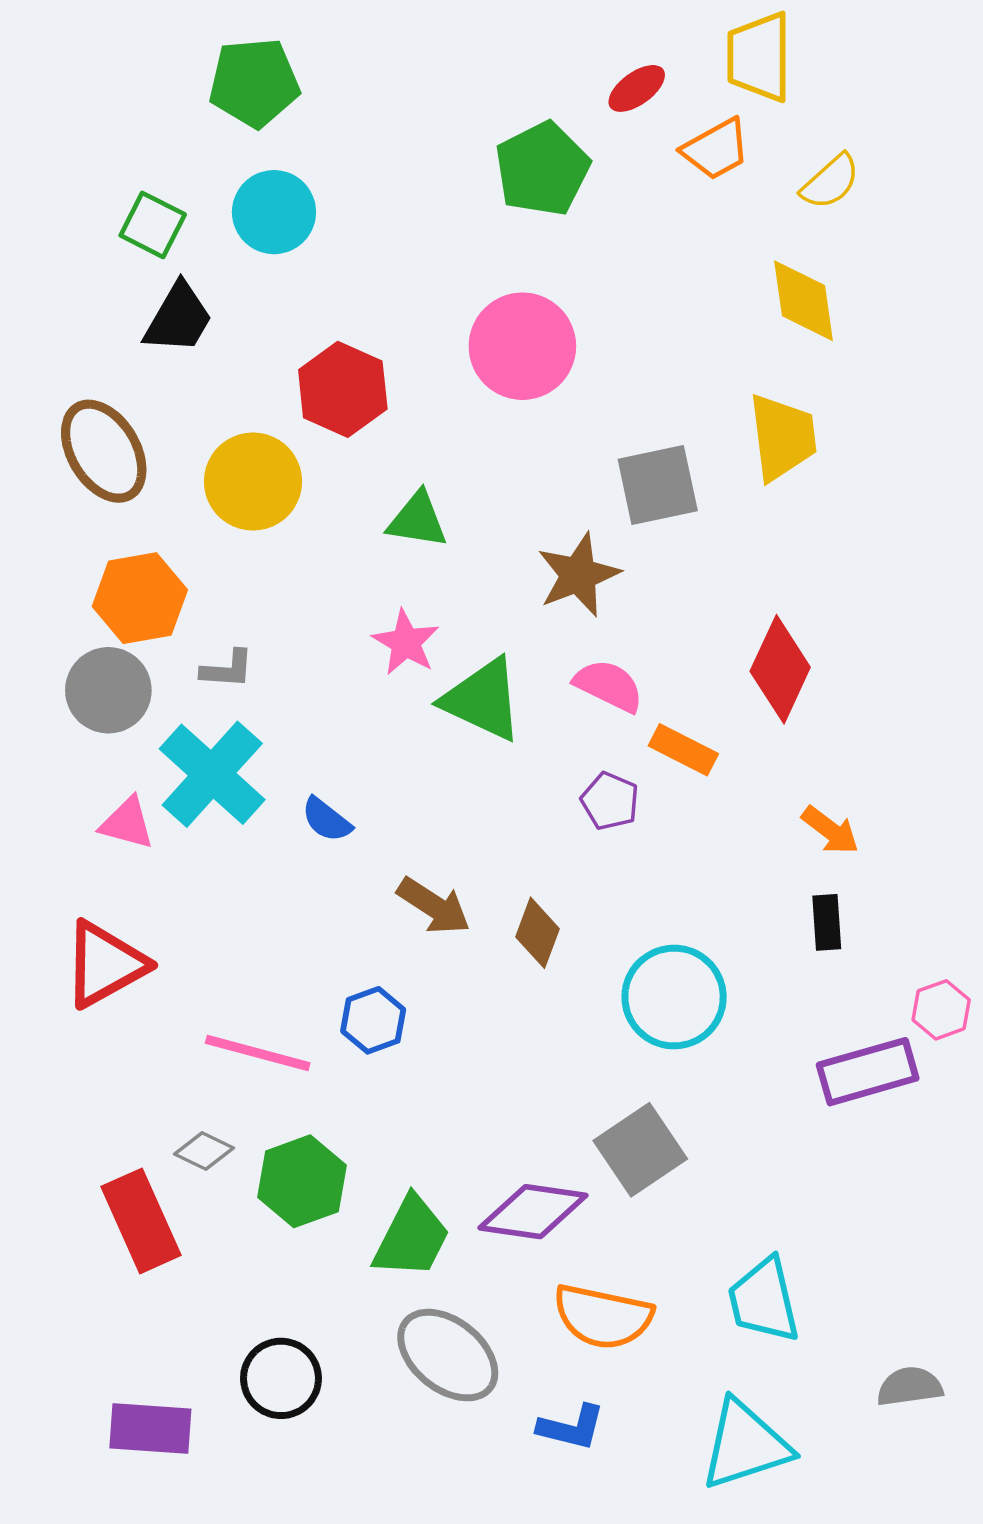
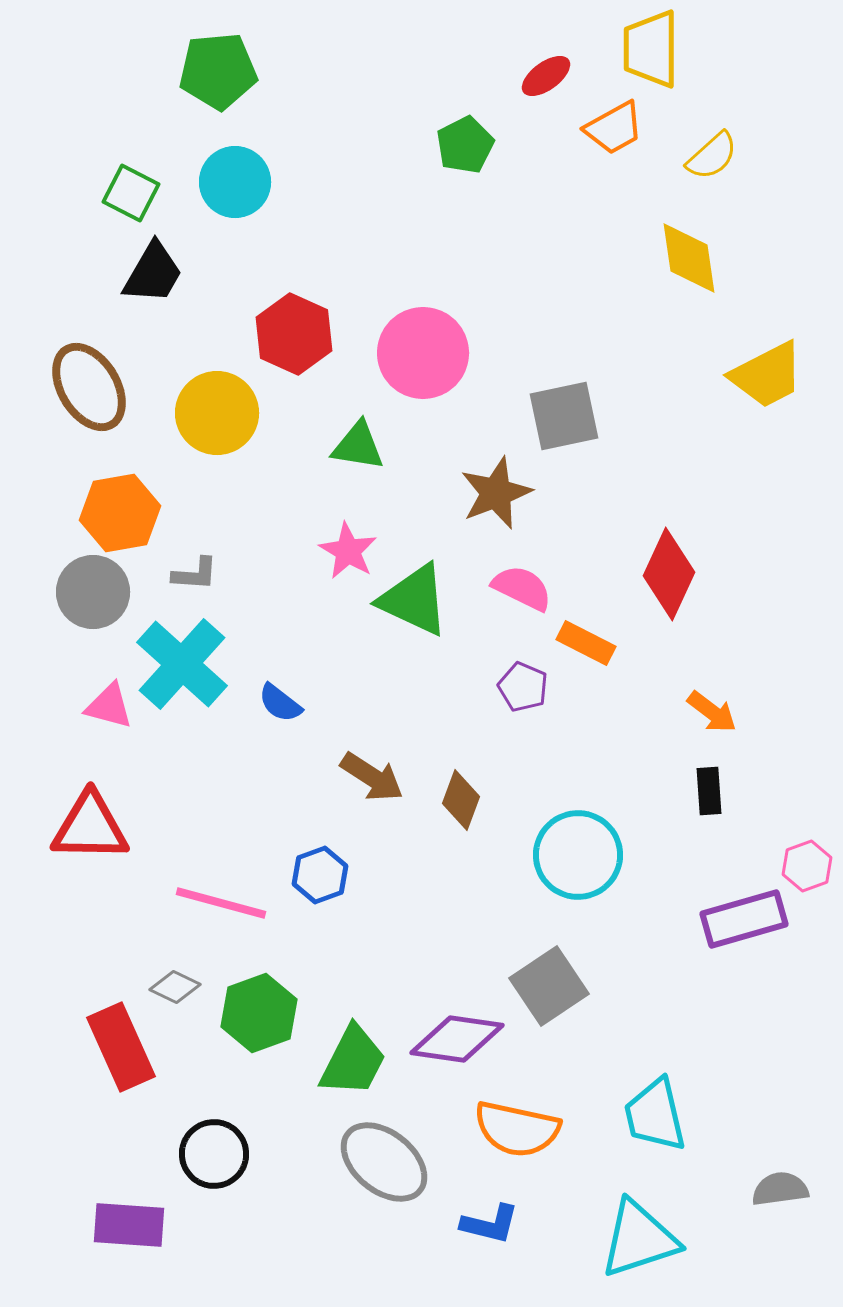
green pentagon: (542, 169) -> (465, 145), size x0.7
pink circle: (522, 346) -> (423, 353), moved
yellow trapezoid: (782, 437) -> (767, 375), moved, turned 70
red triangle: (105, 964) -> (90, 827), turned 30
black circle: (281, 1378) -> (214, 1154), moved

